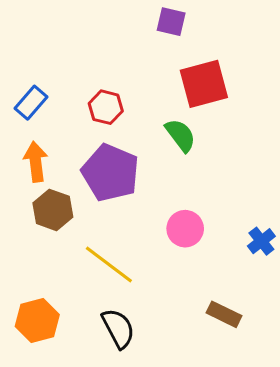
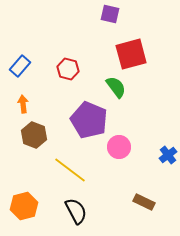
orange arrow: (36, 162) -> (23, 104), size x0.7
purple pentagon: (110, 173) -> (89, 120), moved

